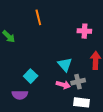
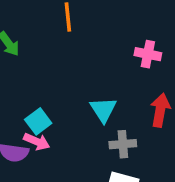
pink arrow: (63, 85) -> (37, 141), moved

